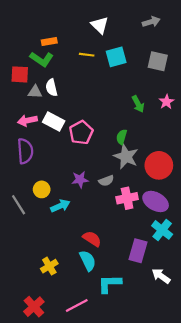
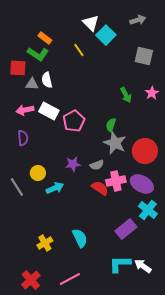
orange rectangle: (49, 42) -> (45, 38), turned 48
yellow line: (87, 55) -> (79, 50), turned 48
cyan square: (116, 57) -> (106, 35), moved, turned -30
purple semicircle: (25, 151) -> (23, 138), size x0.7
red semicircle: (92, 239) -> (100, 188), moved
purple rectangle: (138, 251) -> (126, 229), turned 35
white arrow: (161, 276) -> (143, 266), moved
cyan L-shape: (110, 284) -> (120, 264), moved

